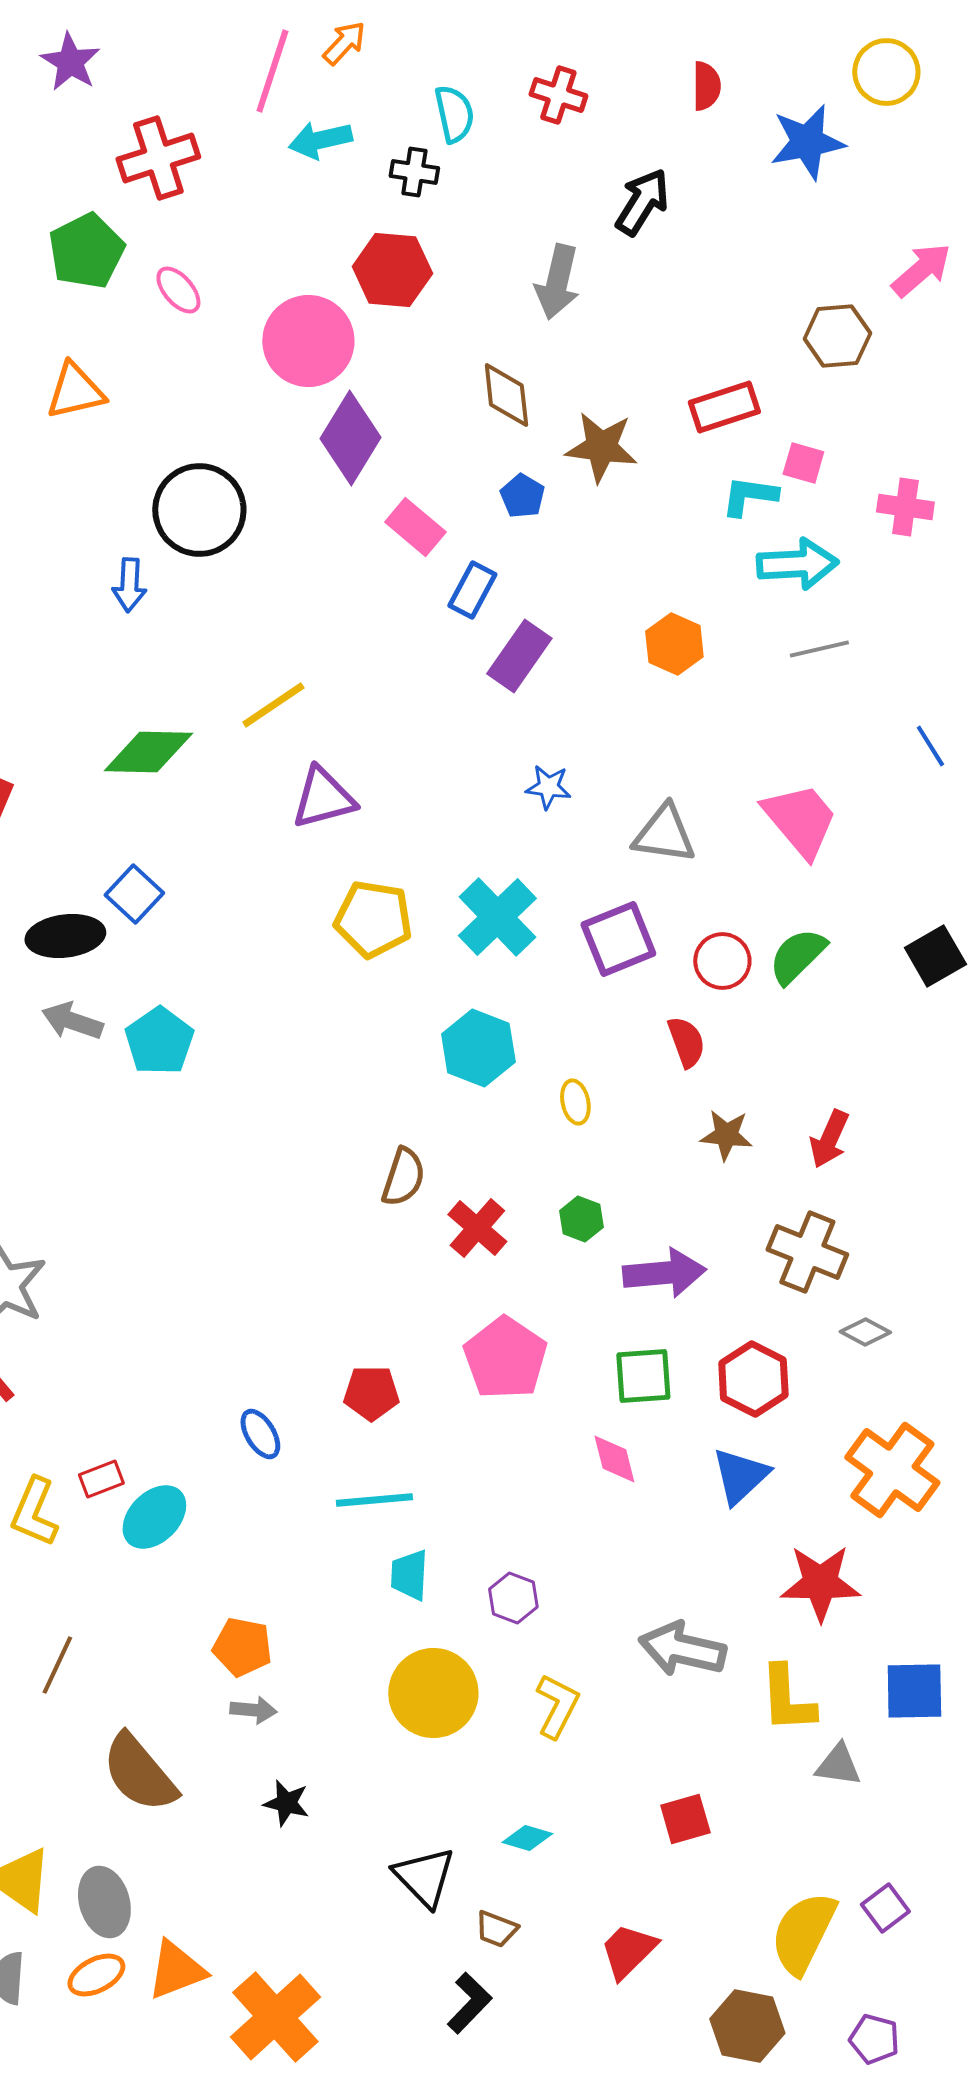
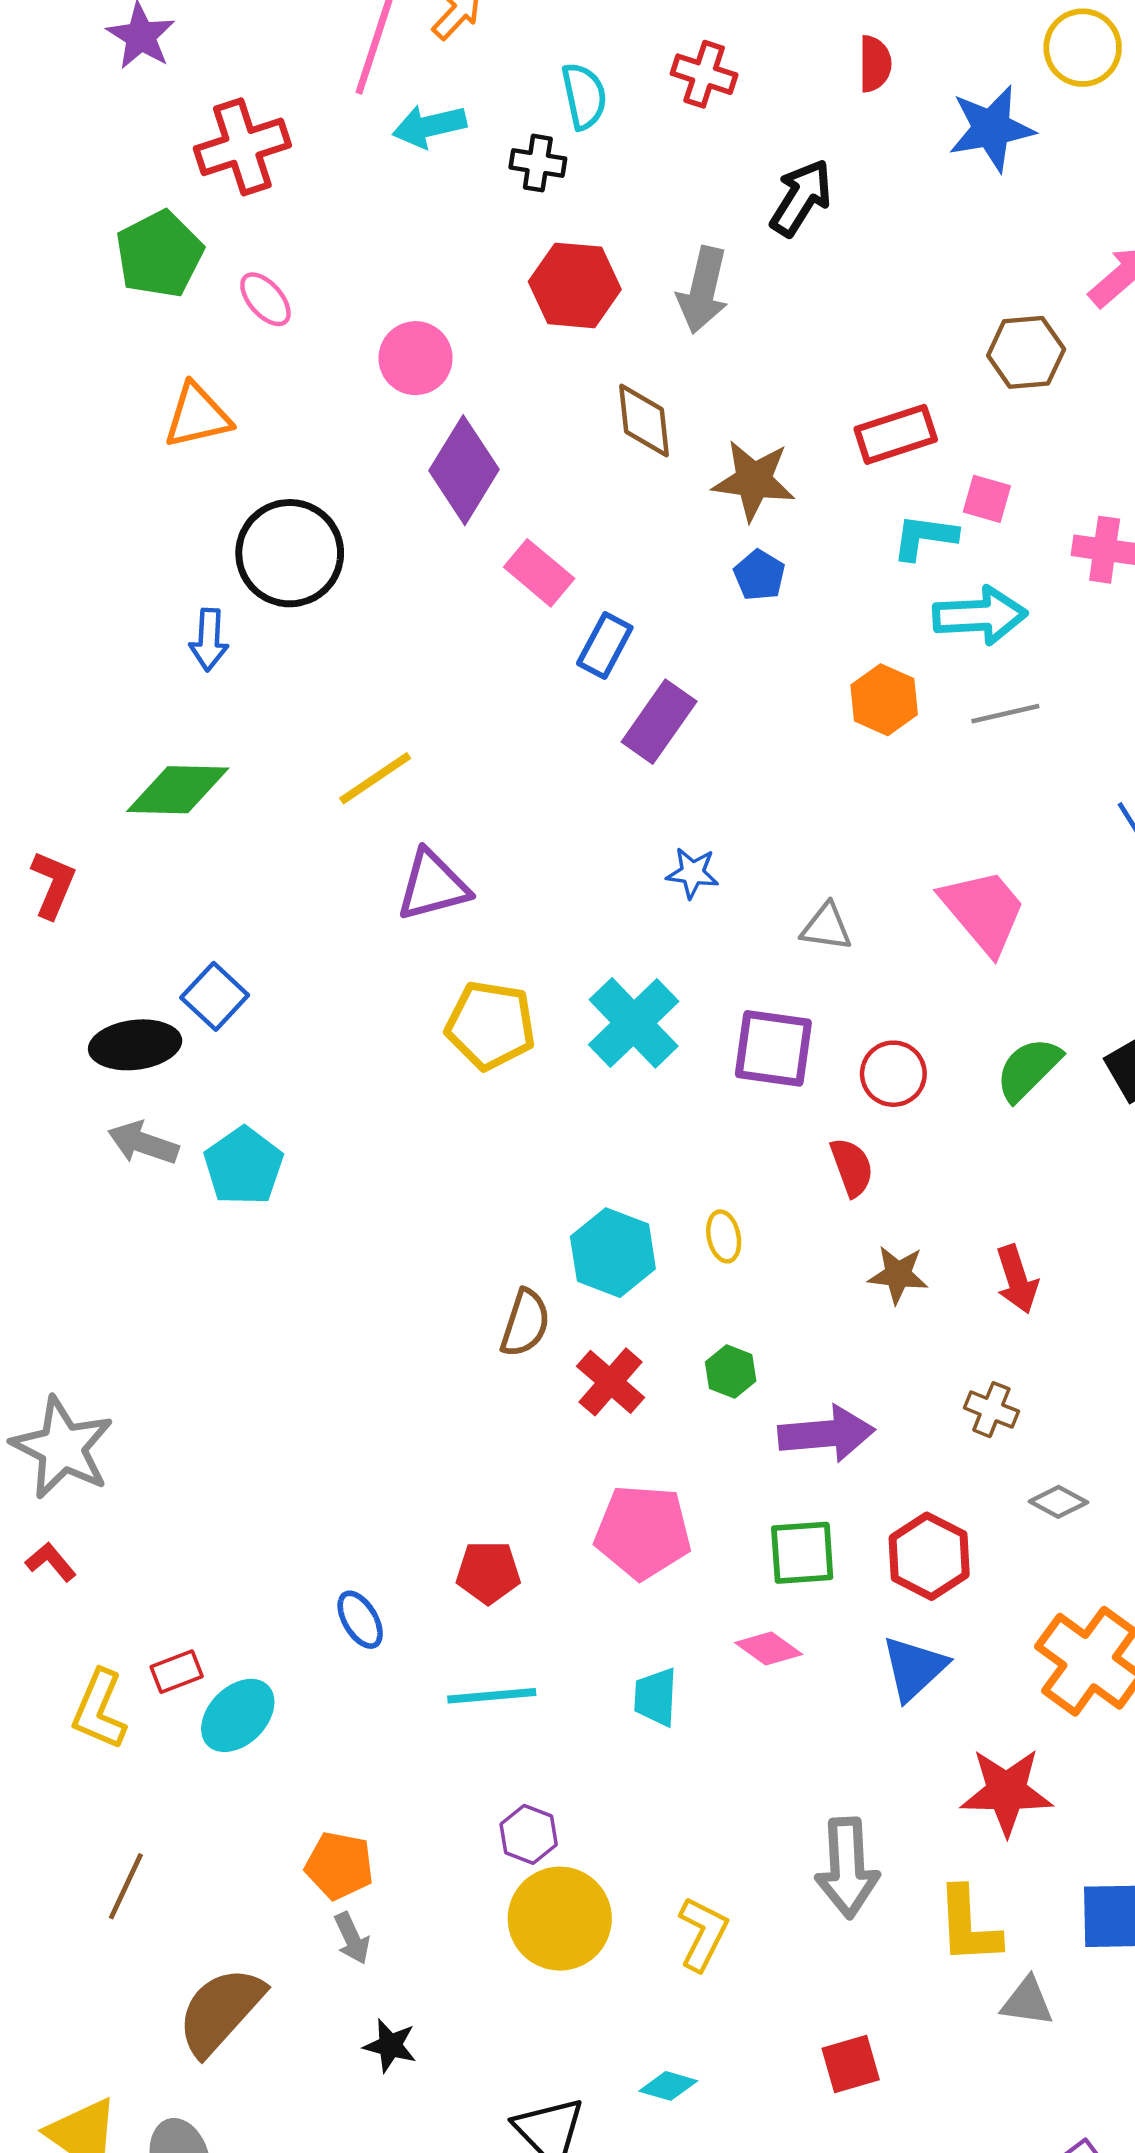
red hexagon: (392, 270) -> (575, 285), moved
pink circle: (308, 341) -> (416, 358), size x0.7
orange triangle: (75, 391) -> (197, 416), moved
blue pentagon: (522, 496) -> (759, 575), moved
orange hexagon: (674, 644) -> (884, 700), moved
green diamond: (148, 752) -> (178, 790), moved
gray triangle: (664, 834) -> (826, 927), size x0.7
purple square: (618, 939) -> (773, 1048), turned 30
green semicircle: (797, 956) -> (1028, 1069), moved
cyan hexagon: (478, 1048) -> (613, 1253), moved
red arrow: (829, 1139) -> (1017, 1279), turned -42
brown cross: (807, 1252) -> (991, 1410), size x0.6
pink pentagon: (505, 1358) -> (643, 1532), turned -30
pink diamond: (614, 1459) -> (769, 1649), turned -40
cyan trapezoid: (409, 1575) -> (656, 1697), moved
purple hexagon: (513, 1598) -> (529, 1834), moved
gray arrow: (682, 1649) -> (847, 1868), turned -106
gray arrow: (253, 1710) -> (352, 1938), turned 60
brown semicircle: (139, 1773) -> (220, 2011), turned 82

